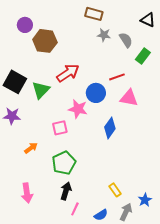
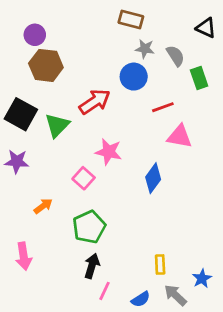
brown hexagon: (45, 41) -> (46, 65), moved
green rectangle: (143, 56) -> (199, 78), turned -56
blue circle: (96, 93) -> (134, 77), moved
pink square: (60, 128) -> (84, 178), turned -35
yellow rectangle: (115, 190) -> (160, 265), turned 32
pink arrow: (27, 193) -> (24, 256), moved
gray arrow: (126, 212) -> (175, 295), turned -72

